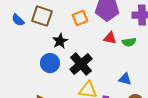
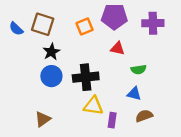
black star: (60, 41) -> (51, 52), moved
green semicircle: (129, 42) -> (139, 69), moved
black cross: (81, 64) -> (86, 77), turned 35

